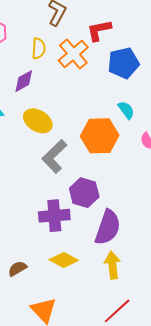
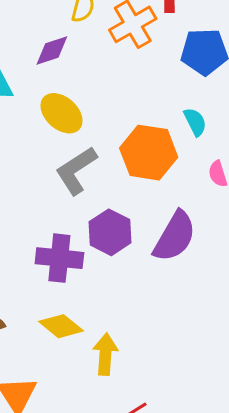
purple semicircle: (108, 227) -> (175, 236), moved
yellow arrow: (113, 265) -> (105, 354), moved

